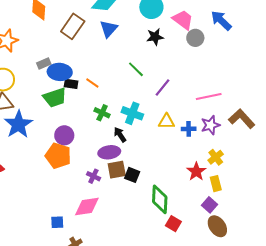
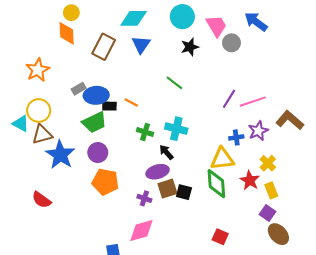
pink trapezoid: (183, 20) -> (216, 26), turned 30
purple line: (163, 88) -> (229, 99), moved
yellow triangle: (166, 121) -> (222, 159), moved, size x1.4
purple circle: (64, 135) -> (98, 153), moved
green diamond: (160, 199) -> (216, 184), moved
red square: (173, 224) -> (220, 237), moved

